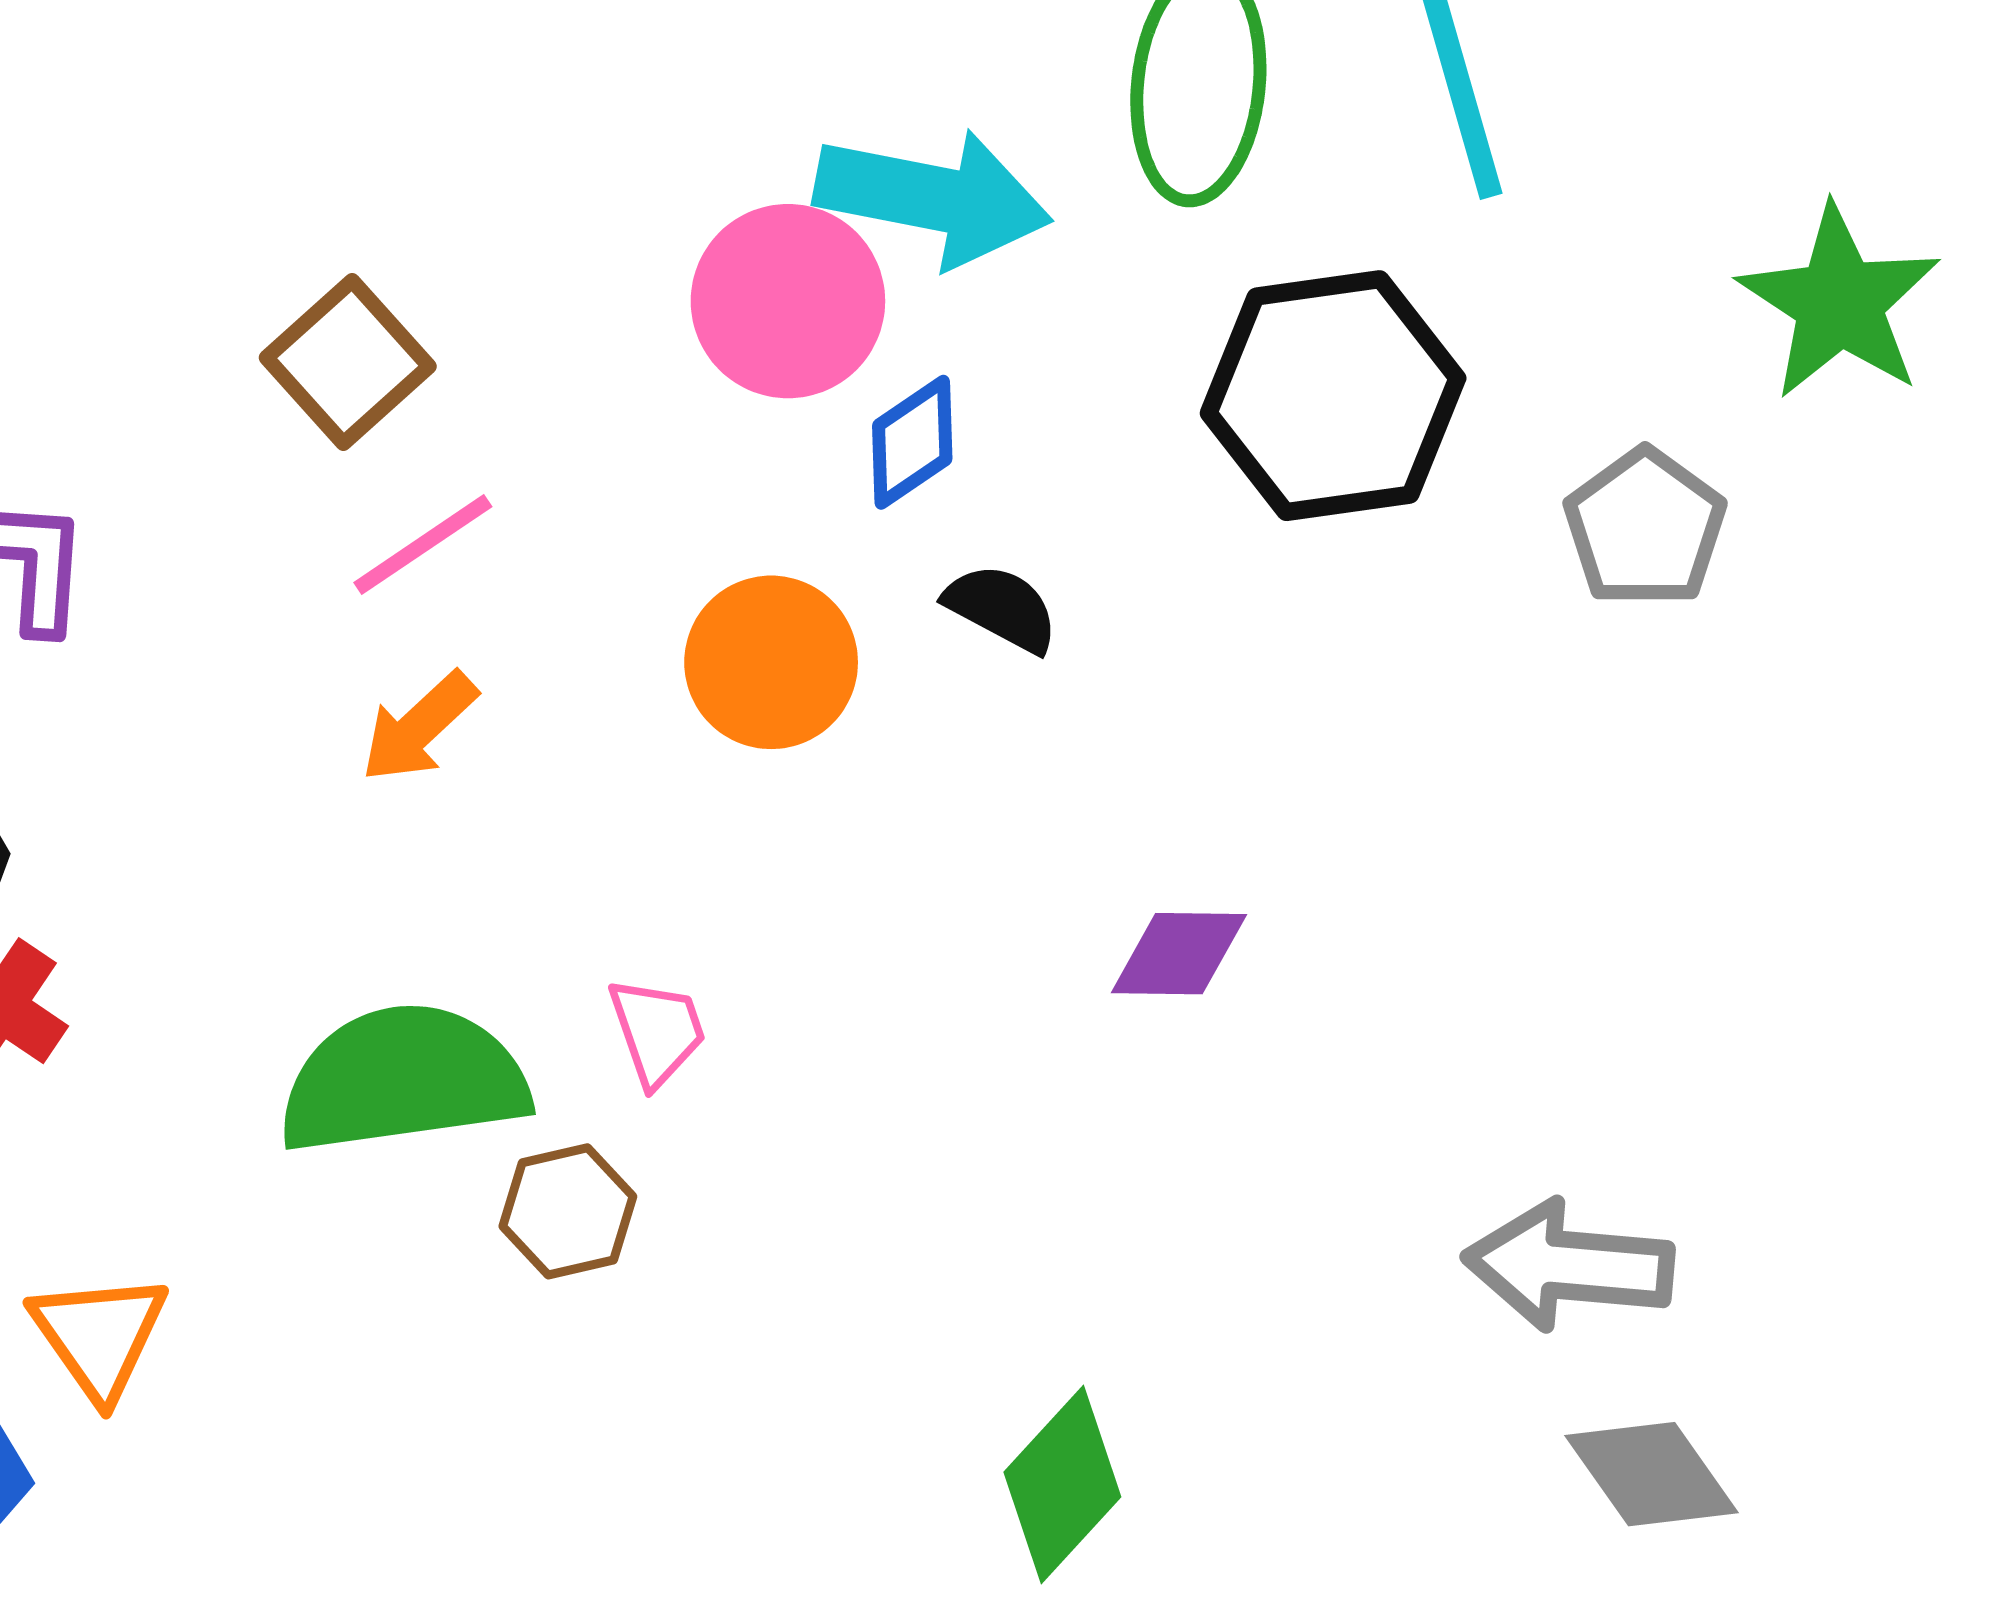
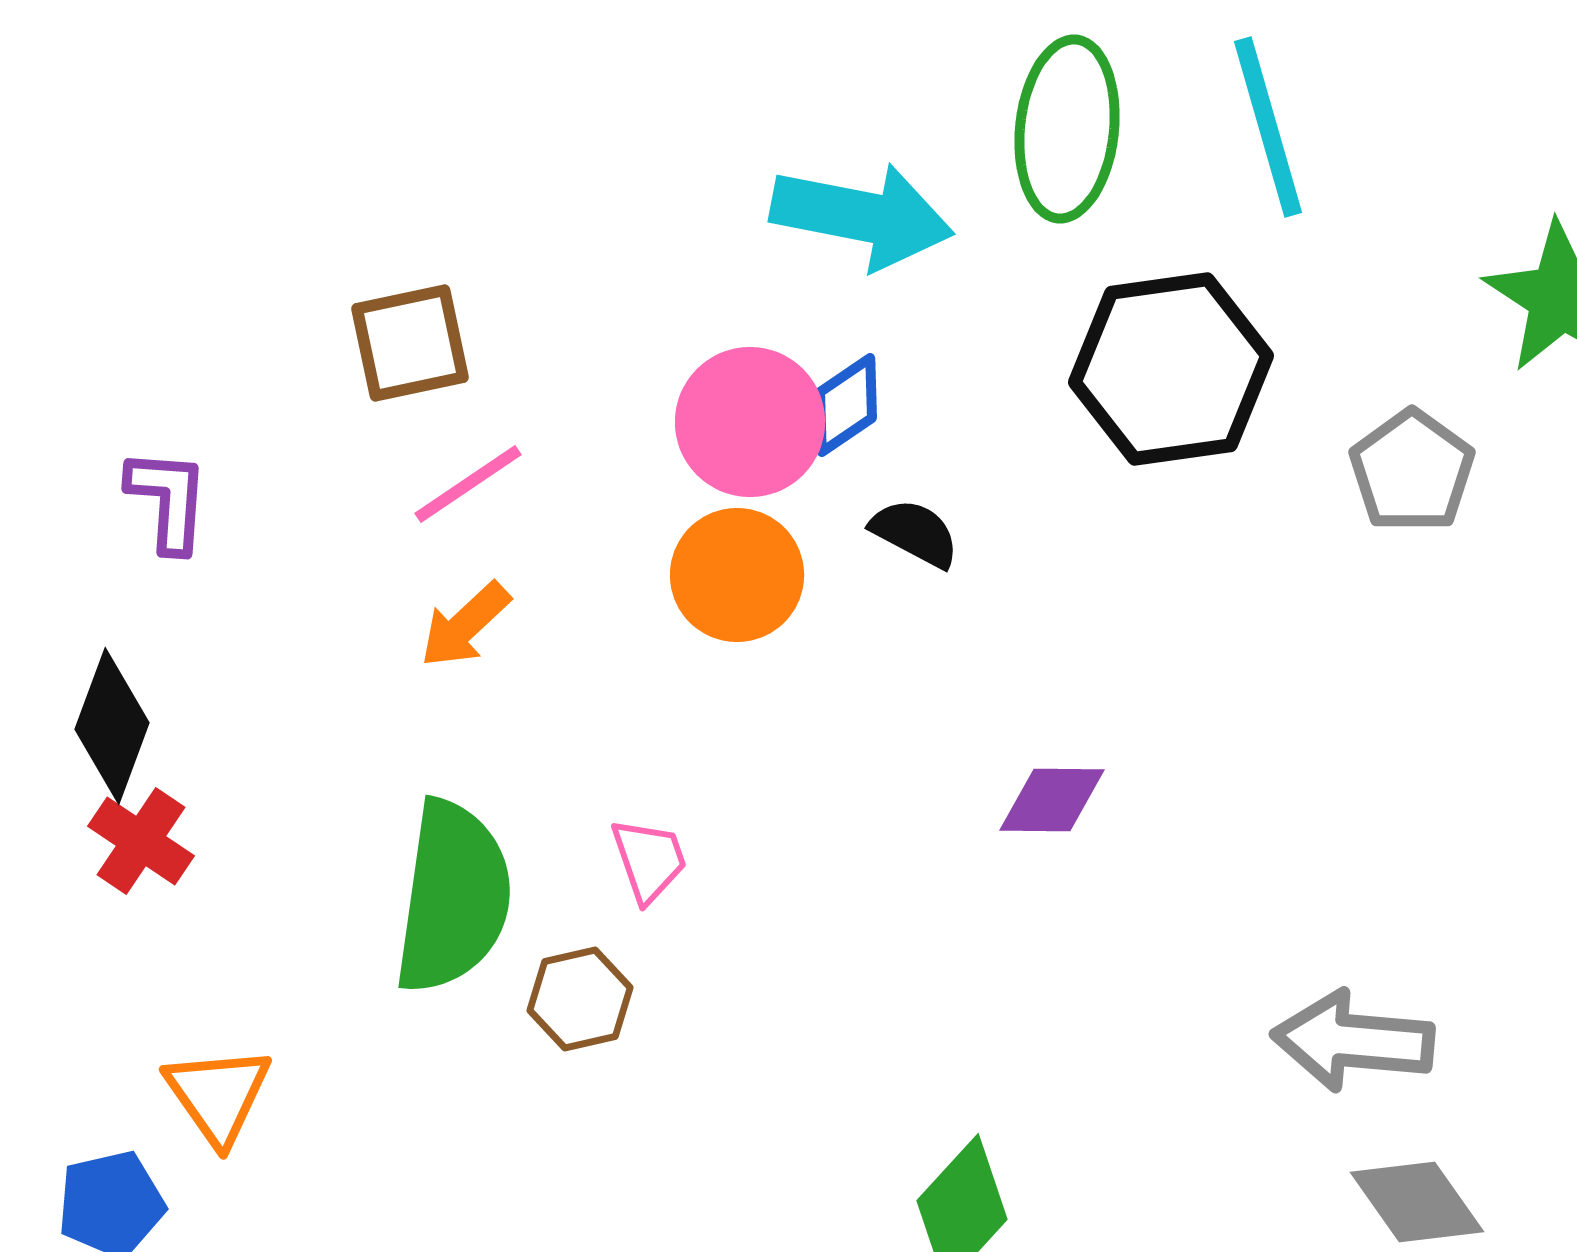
pink circle: (788, 301) -> (750, 422), moved
brown square: (348, 362) -> (410, 343), turned 30
green semicircle: (403, 1079) -> (453, 897), turned 106

